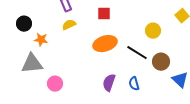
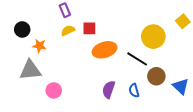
red square: (104, 14) -> (89, 28), moved
yellow circle: (153, 31) -> (153, 37), size x1.5
brown circle: (161, 62) -> (156, 76), moved

